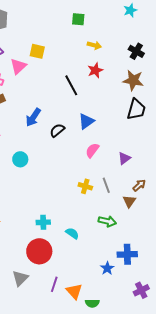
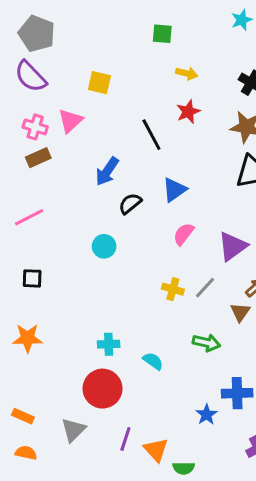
pink triangle: (18, 66) -> (70, 121), moved
blue arrow: (33, 117) -> (107, 171), moved
purple triangle: (124, 158) -> (233, 246), size x1.5
cyan circle: (20, 159) -> (104, 246), moved
gray line: (106, 185) -> (205, 288), turned 63

